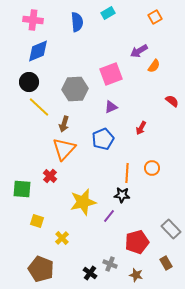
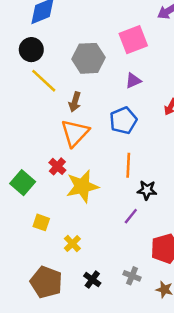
orange line: (127, 173) -> (128, 165), moved
green square: (22, 189) -> (23, 183), turned 36
yellow star: (83, 202) -> (82, 186), moved
black cross: (90, 273) -> (92, 280), moved

